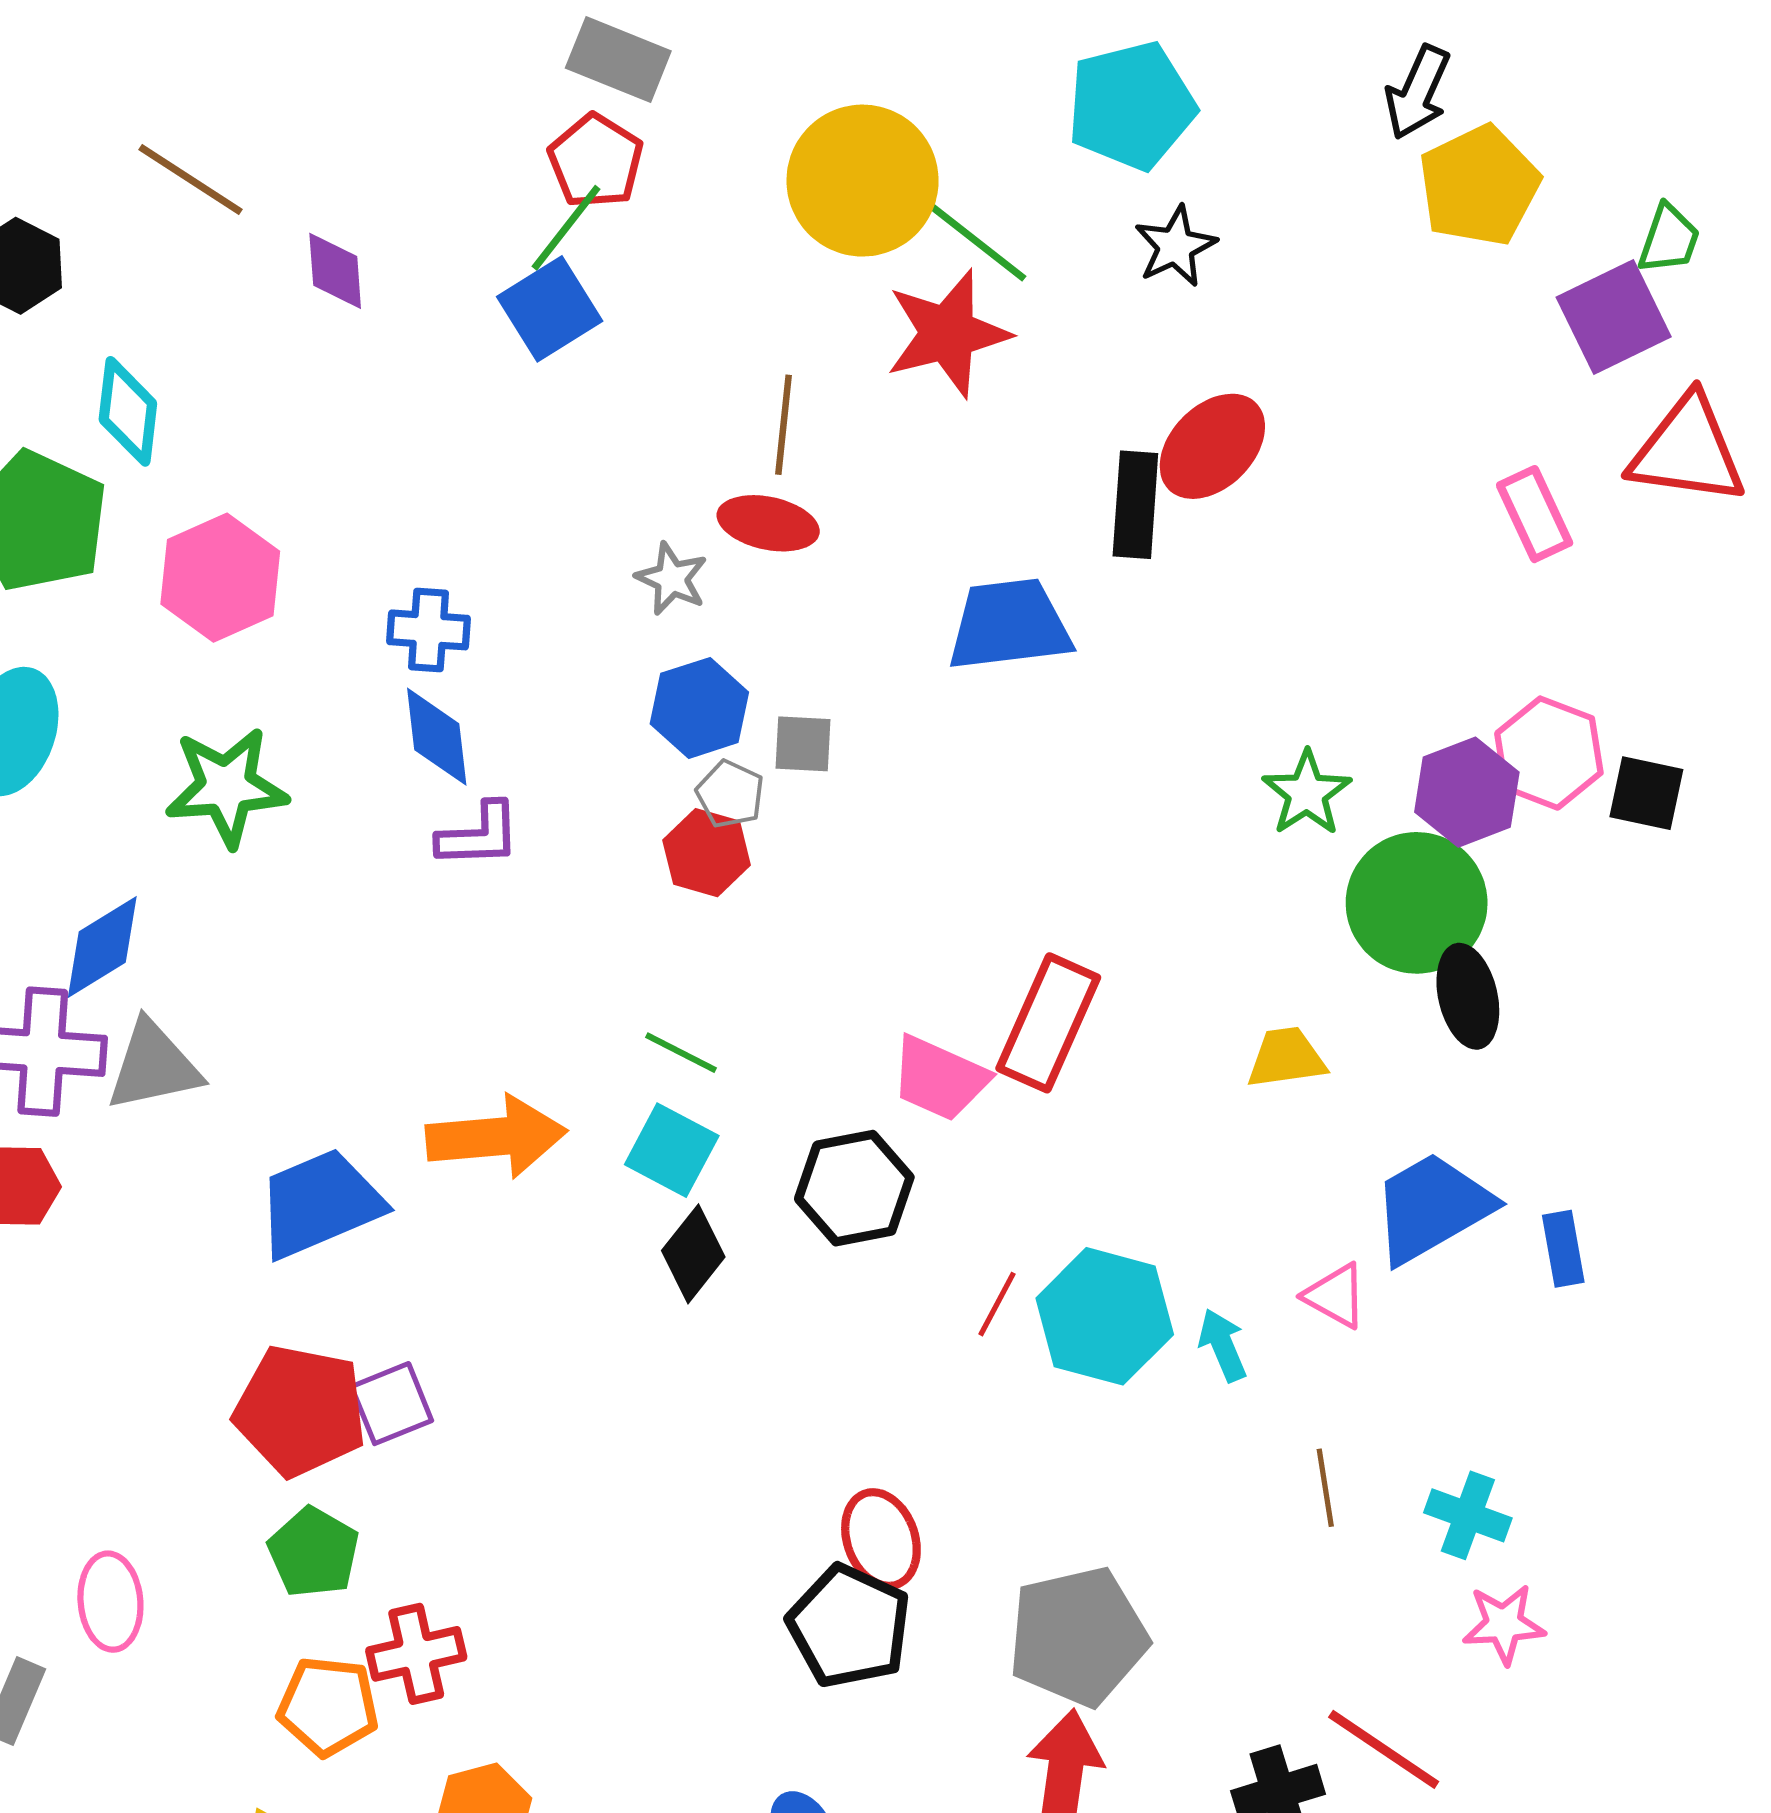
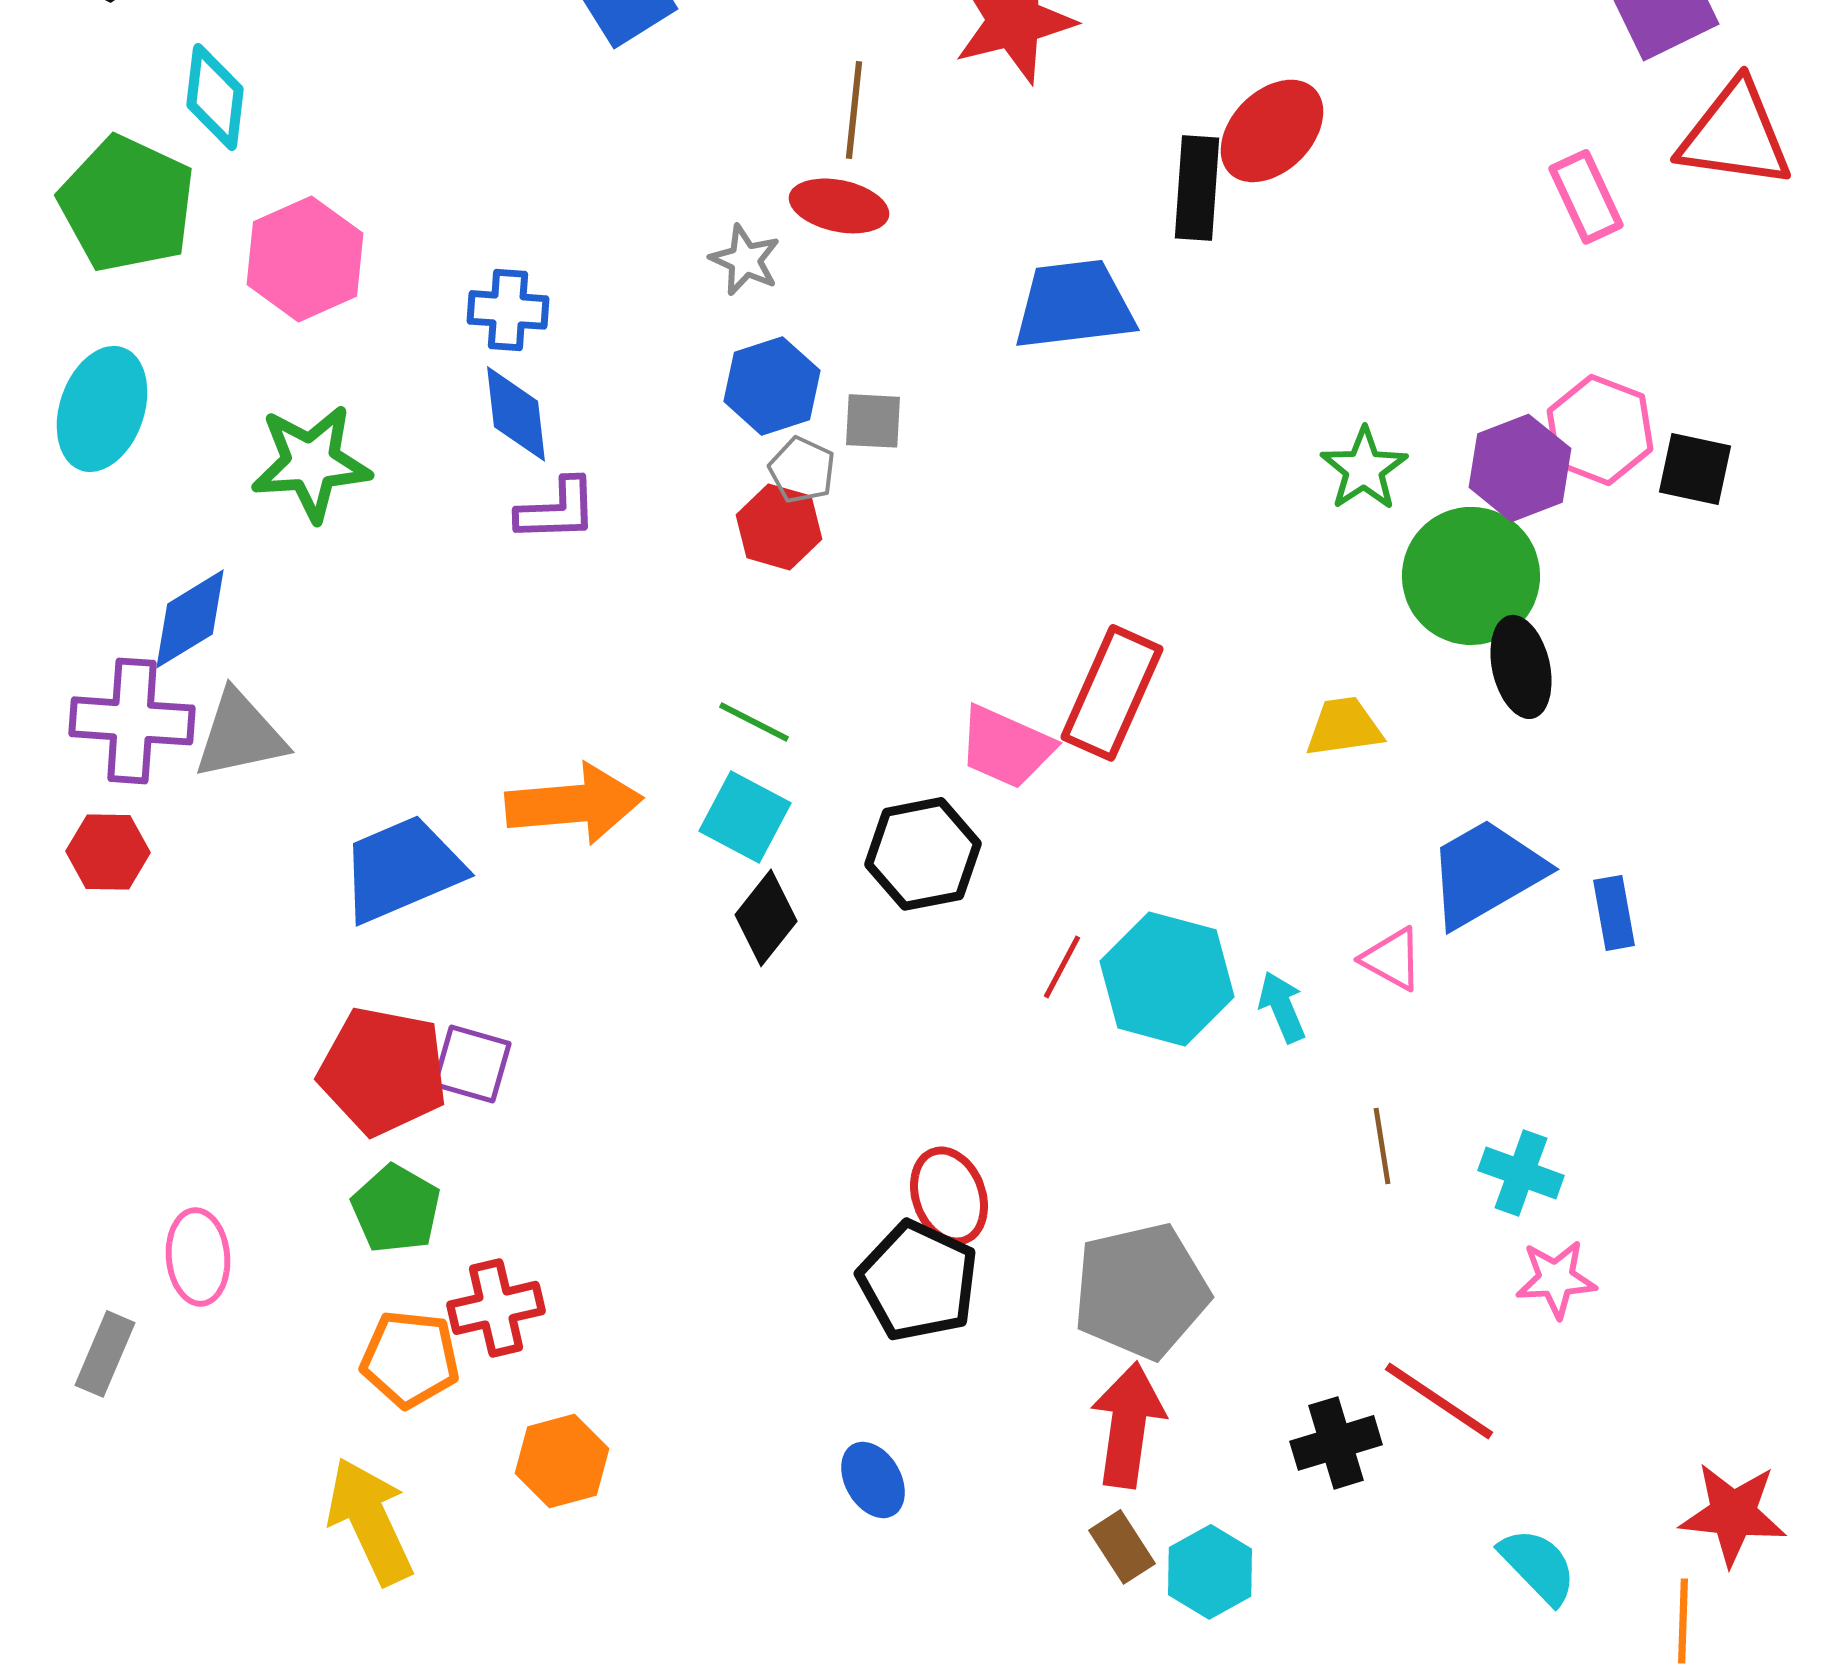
purple square: (392, 1404) -> (472, 1064), turned 38

